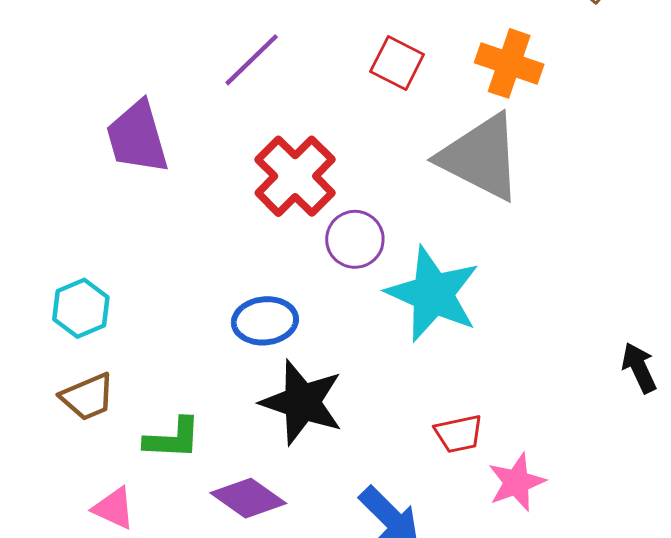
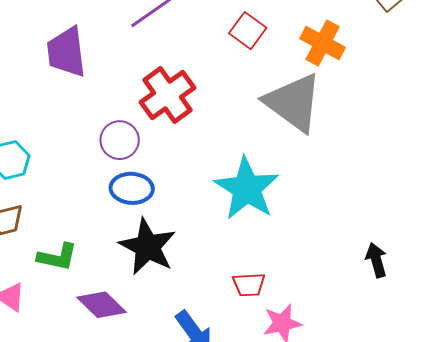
purple circle: (355, 239) -> (120, 140), moved

